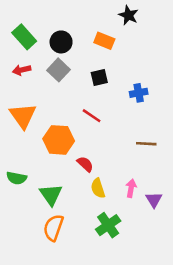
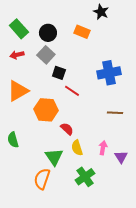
black square: (99, 78) -> (59, 73), moved, turned 32
blue cross: (139, 93) -> (109, 73), size x1.6
orange triangle: (23, 116) -> (18, 91), turned 35
green semicircle: (17, 178) -> (13, 140), turned 63
green triangle: (51, 195) -> (54, 157), moved

